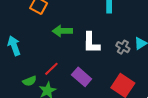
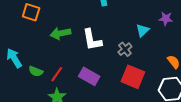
gray cross: (123, 47) -> (125, 49), moved, turned 32
green semicircle: (30, 81) -> (36, 71), moved, turned 56

